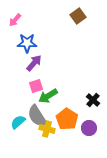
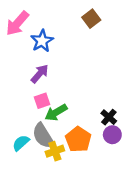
pink arrow: (15, 20) -> (17, 23), size x1.6
blue star: (27, 43) -> (42, 41), moved, turned -30
purple circle: (89, 128) -> (112, 135), moved
yellow cross: (47, 129) -> (55, 151), turned -35

